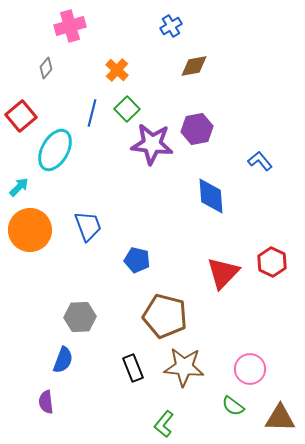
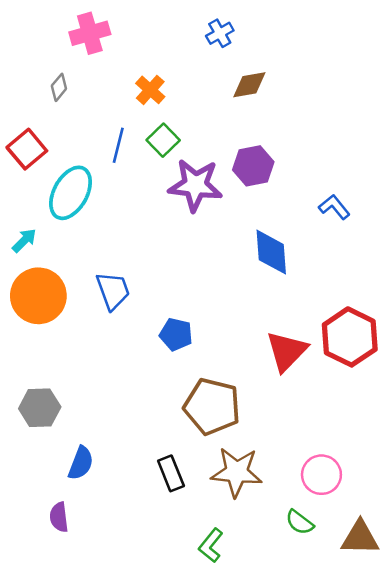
red hexagon: (272, 262) -> (350, 337), size x1.5
gray hexagon: (80, 317) -> (40, 408), moved

